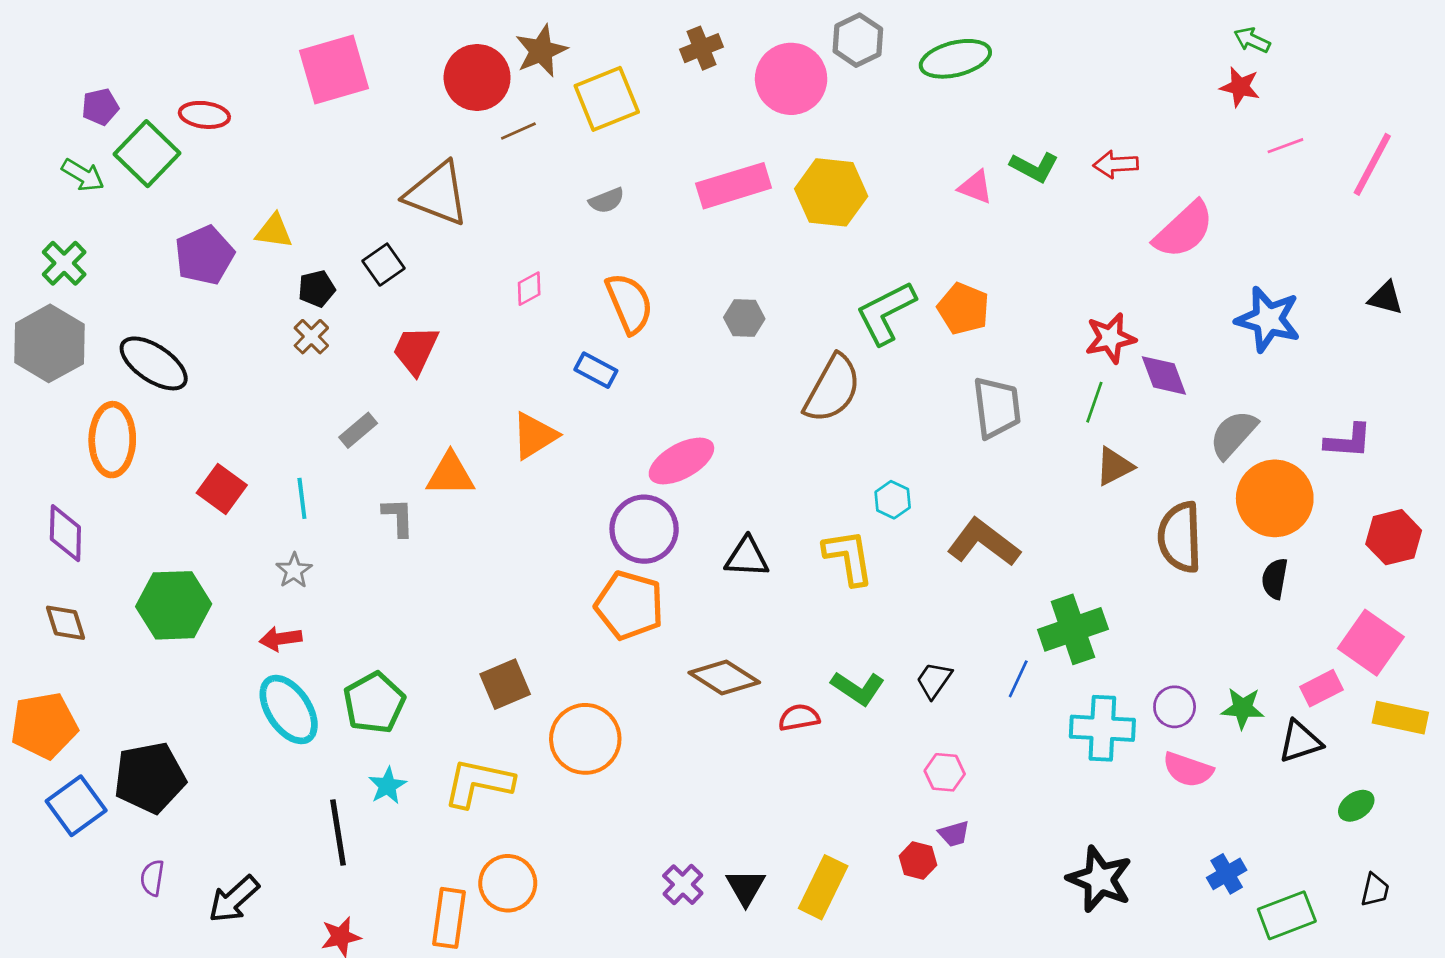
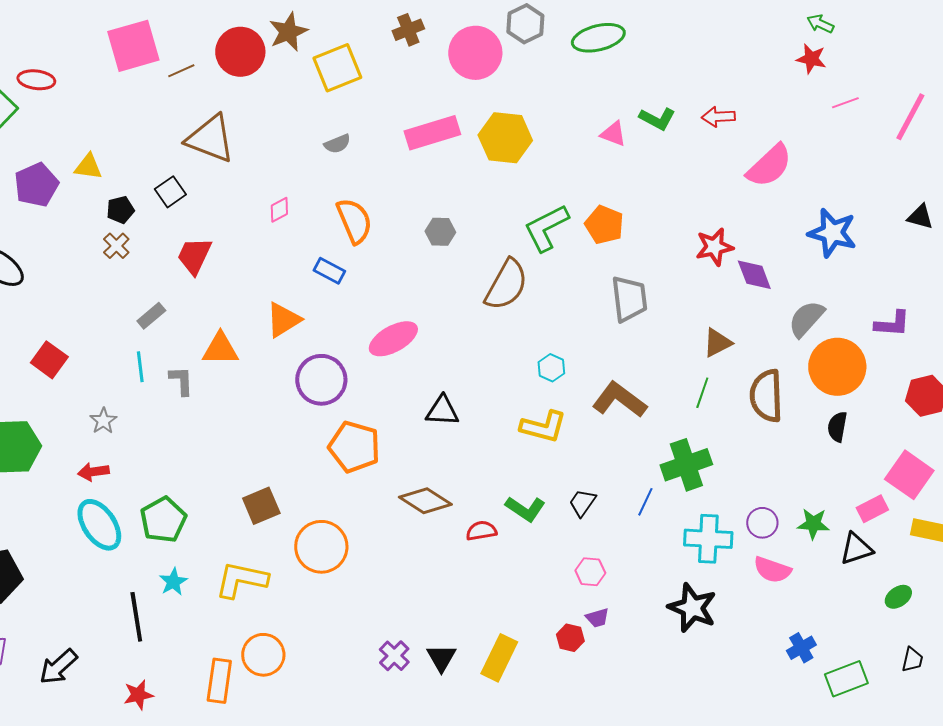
brown line: (518, 131) -> (181, 71), moved
green line: (1094, 402) -> (702, 393), moved
cyan line: (302, 498) -> (140, 367), moved
purple circle: (644, 529) -> (321, 380), moved
yellow L-shape: (848, 557) -> (543, 427), moved, turned 114
black star: (1100, 879) -> (692, 608), moved

